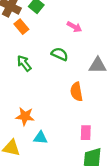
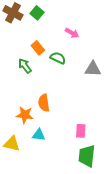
orange rectangle: (21, 27) -> (38, 48), moved
orange semicircle: (76, 92) -> (44, 103), moved

